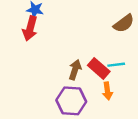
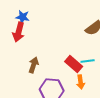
brown arrow: (75, 70) -> (34, 65), moved

